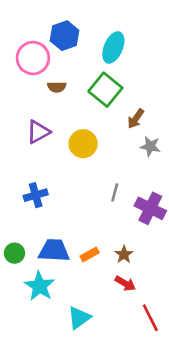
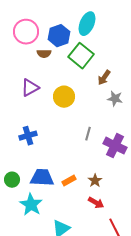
blue hexagon: (65, 36) -> (59, 36), moved

